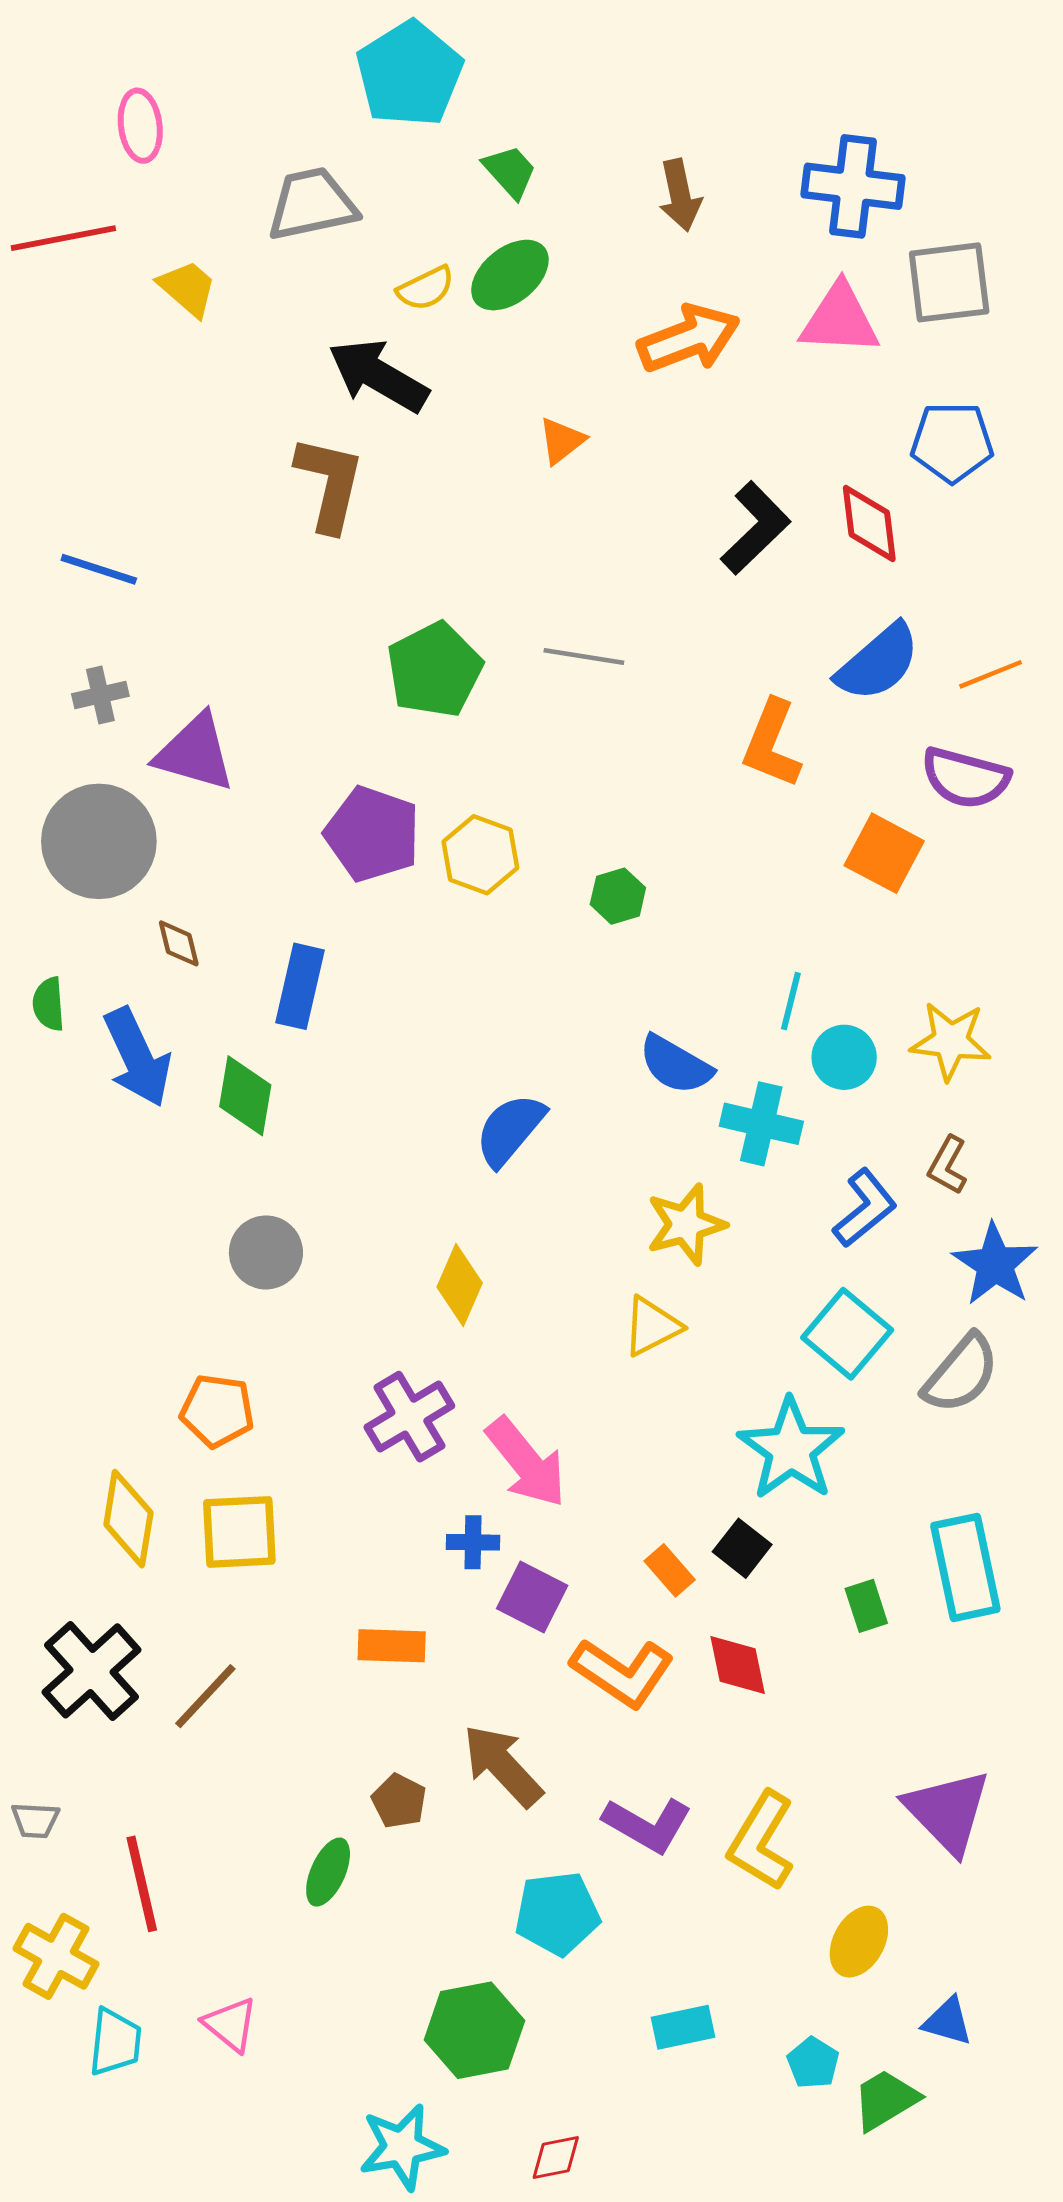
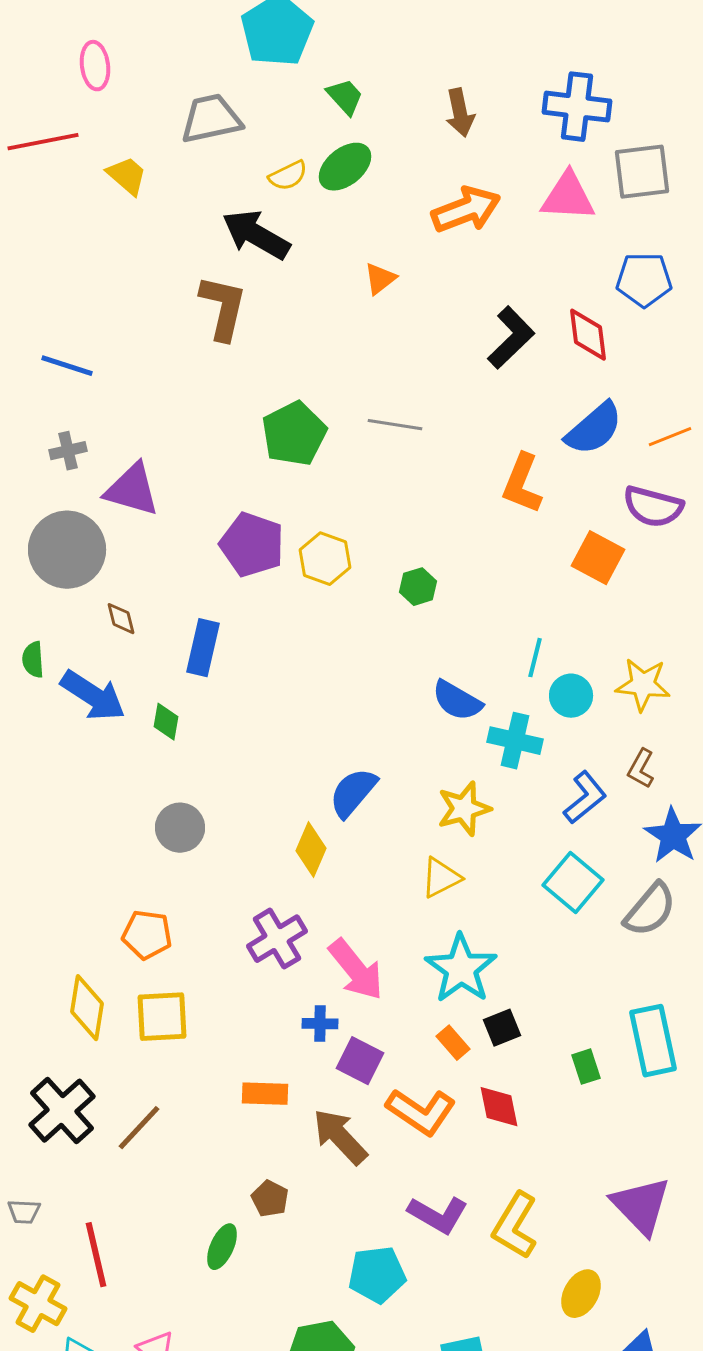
blue arrow: (137, 1057) -> (93, 696), turned -32
green diamond: (245, 1096) -> (166, 722), size x0.7
blue semicircle: (510, 1130) -> (353, 793), moved
cyan star: (791, 1449) -> (461, 969), moved
black square: (742, 1548) -> (502, 1028), turned 30
brown arrow: (503, 1766) -> (340, 1137), moved

